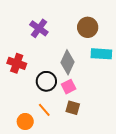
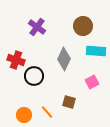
black circle: (46, 81) -> (34, 76), moved
pink square: (69, 87) -> (92, 82), moved
orange line: (44, 110) -> (47, 112), moved

